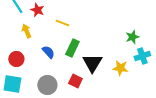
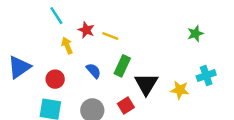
red star: (37, 10) -> (86, 30), moved
green star: (132, 37) -> (195, 34), moved
red square: (75, 81) -> (126, 105), turned 32

